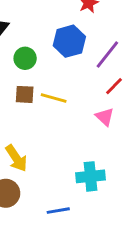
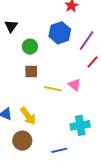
yellow line: (54, 98) -> (53, 89), moved
pink triangle: (105, 117) -> (75, 85), moved

